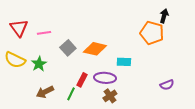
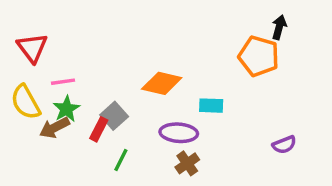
pink line: (44, 33) -> (63, 82), moved
gray square: (68, 48) -> (114, 116), moved
yellow semicircle: (15, 60) -> (26, 102), turned 35
red rectangle: (82, 80) -> (99, 129), moved
brown arrow: (45, 92) -> (54, 128), moved

